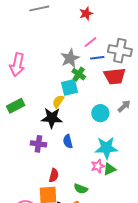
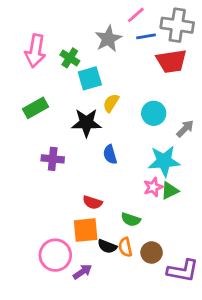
green cross: (79, 74) -> (70, 58), moved
cyan square: (70, 87) -> (90, 78), moved
yellow semicircle: (58, 101) -> (111, 103), moved
gray arrow: (124, 106) -> (185, 129), moved
purple cross: (38, 144) -> (53, 159), moved
red semicircle: (54, 175) -> (93, 202), turned 96

